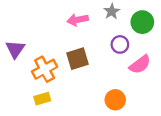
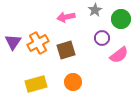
orange cross: (45, 69) -> (38, 43), moved
yellow rectangle: (42, 99) -> (36, 84), size x1.5
orange circle: (115, 100) -> (73, 82), moved

